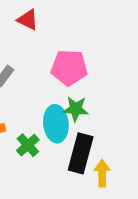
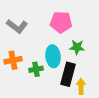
green star: (76, 109) -> (77, 47), moved
green cross: (28, 145) -> (36, 69), turned 32

